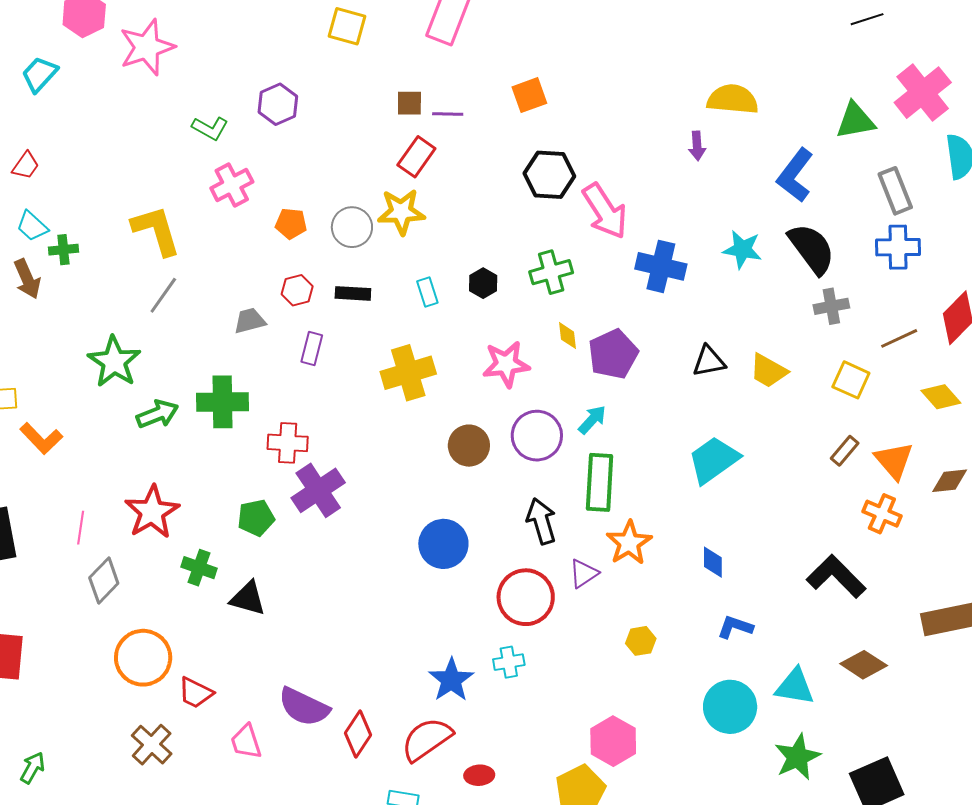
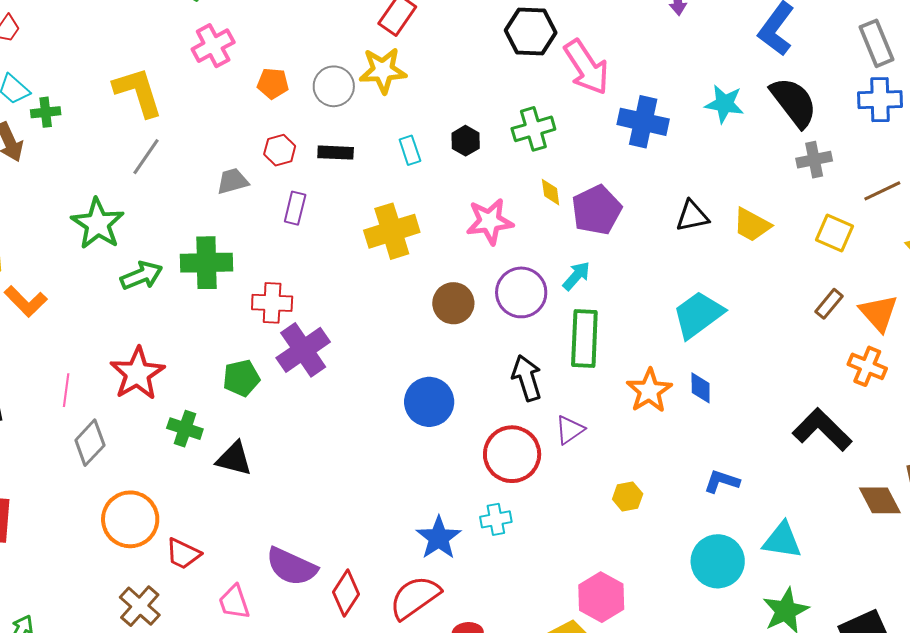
orange star: (629, 543) -> (649, 391), moved
blue diamond: (713, 562) -> (701, 388), moved
brown diamond: (864, 665) -> (880, 500), moved, turned 30

